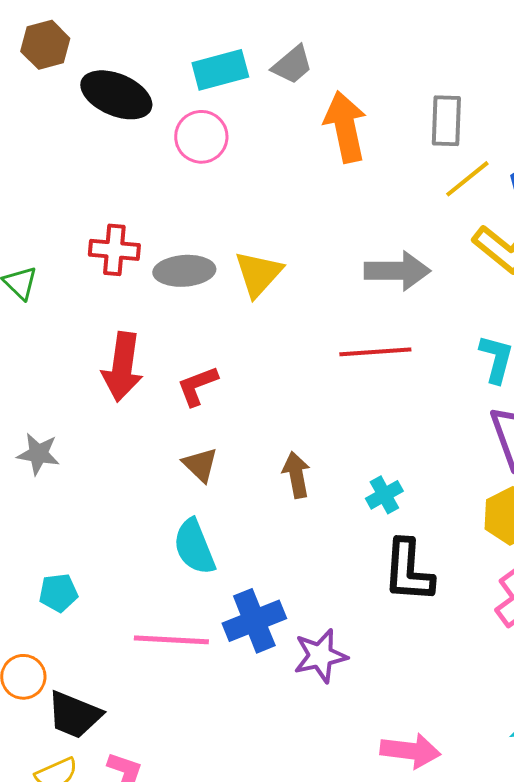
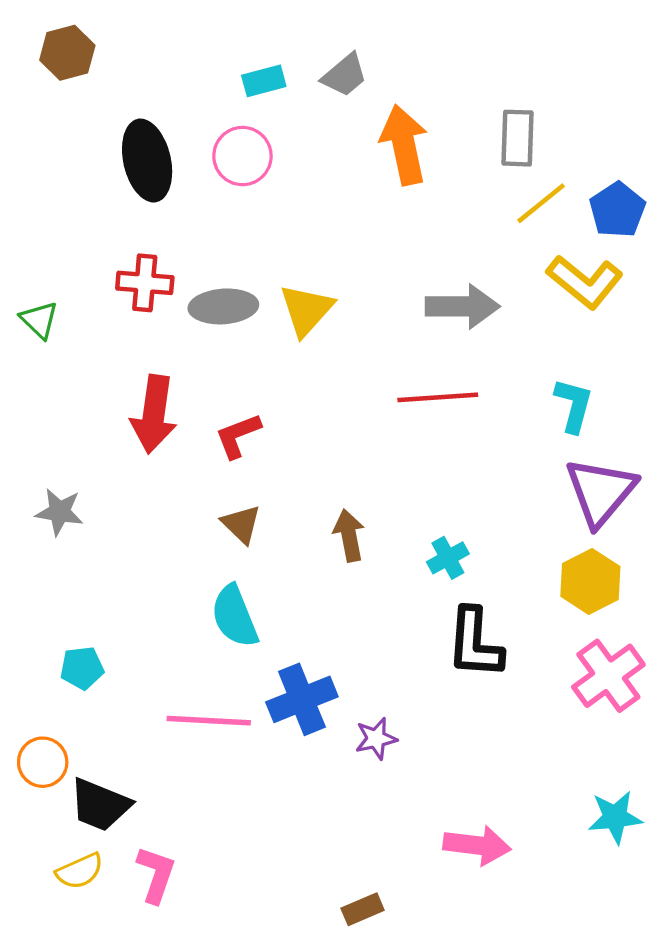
cyan rectangle: (220, 70) -> (264, 81), size x0.7
black ellipse: (116, 95) -> (147, 161), moved, turned 54
purple star: (320, 656) -> (376, 739), size x0.7

